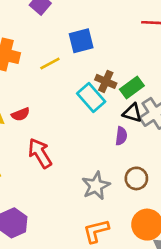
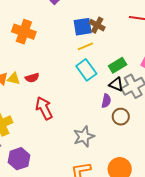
yellow line: (50, 63) -> (85, 46), moved
brown cross: (106, 81) -> (97, 25), moved
brown circle: (136, 178) -> (121, 117), moved

